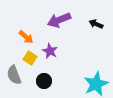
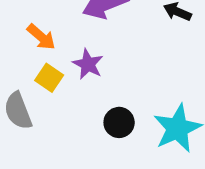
black circle: (44, 81) -> (119, 122), moved

